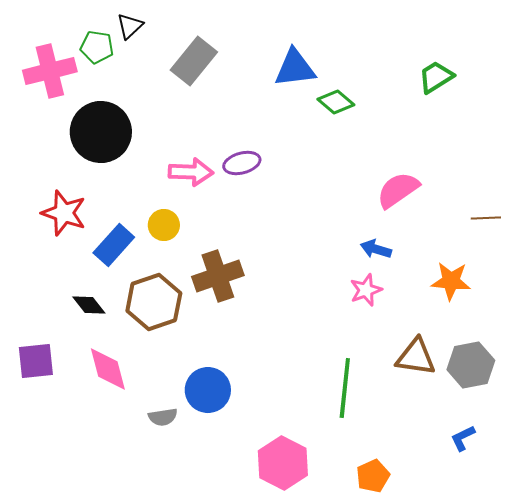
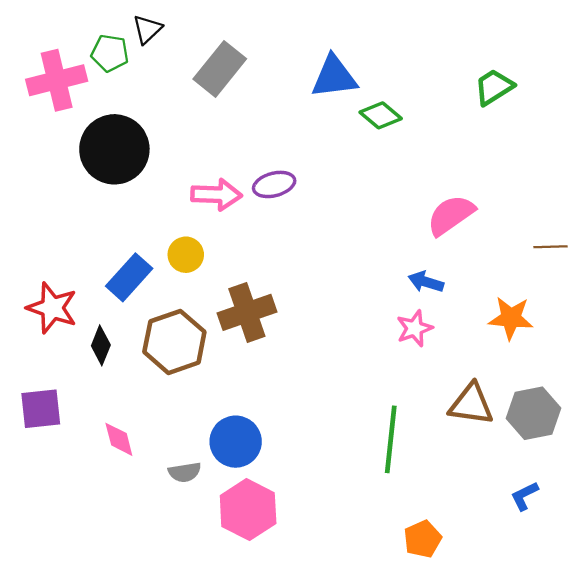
red star: (64, 213) -> (52, 308), moved
black diamond: (89, 305) -> (101, 345), turned 60
pink diamond: (108, 369) -> (119, 439), moved, size x0.7
pink hexagon: (283, 463) -> (248, 510), moved

